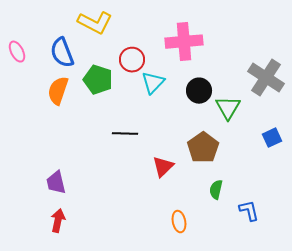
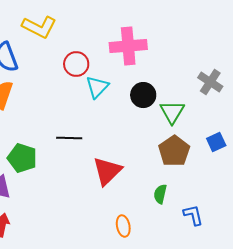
gray cross: (266, 78) -> (210, 82), size x0.7
green pentagon: (98, 80) -> (22, 158), moved
brown pentagon: (203, 148) -> (174, 151), moved
red triangle: (163, 167) -> (107, 171), size x1.4

